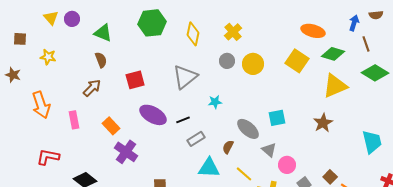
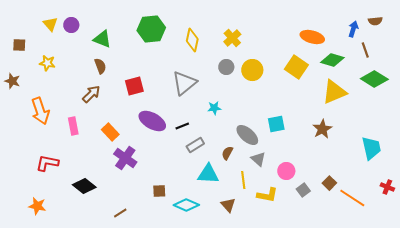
gray triangle: (269, 150) -> (258, 159), moved
yellow line: (244, 174) -> (243, 180), turned 42

